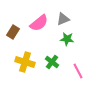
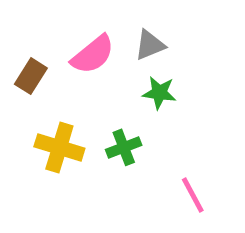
green cross: (52, 62) -> (124, 147), turned 32
pink line: (78, 71) -> (193, 195), moved

